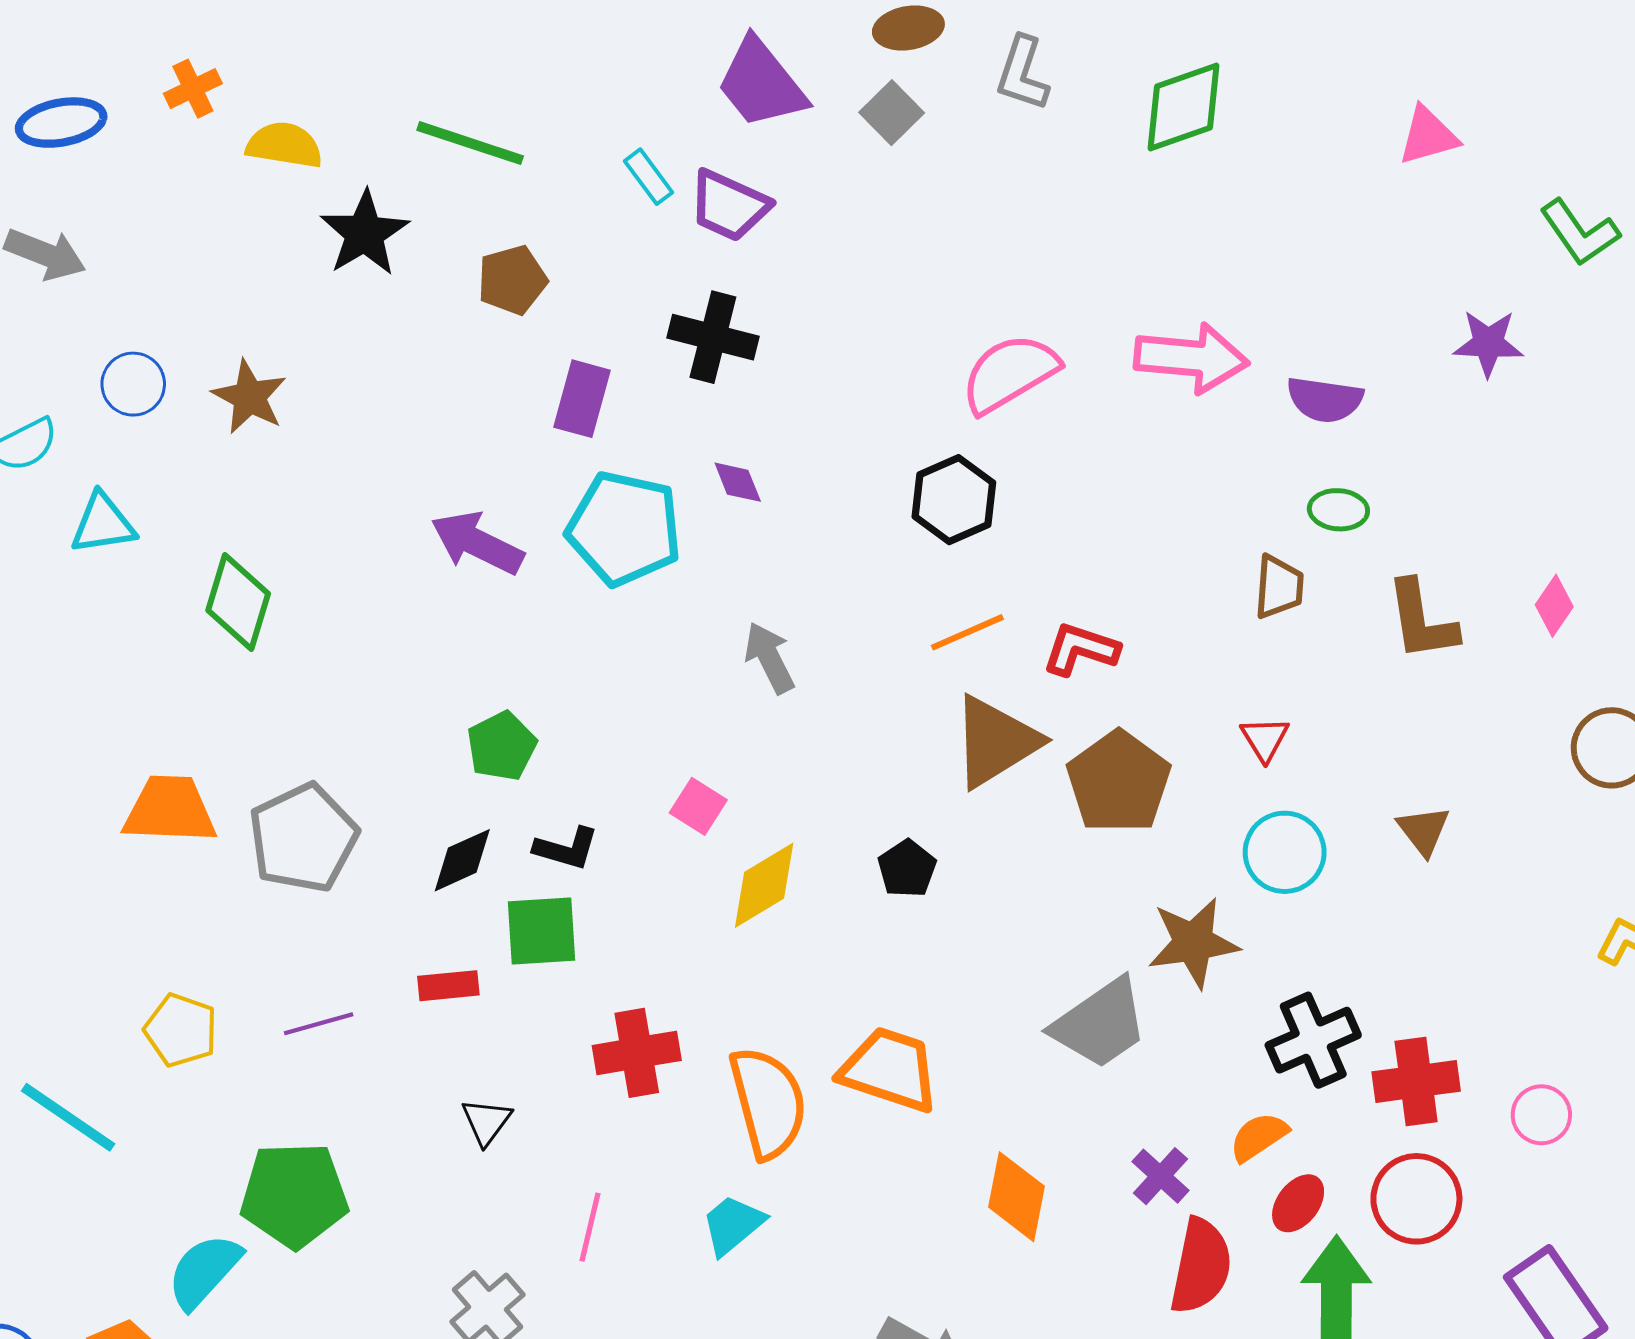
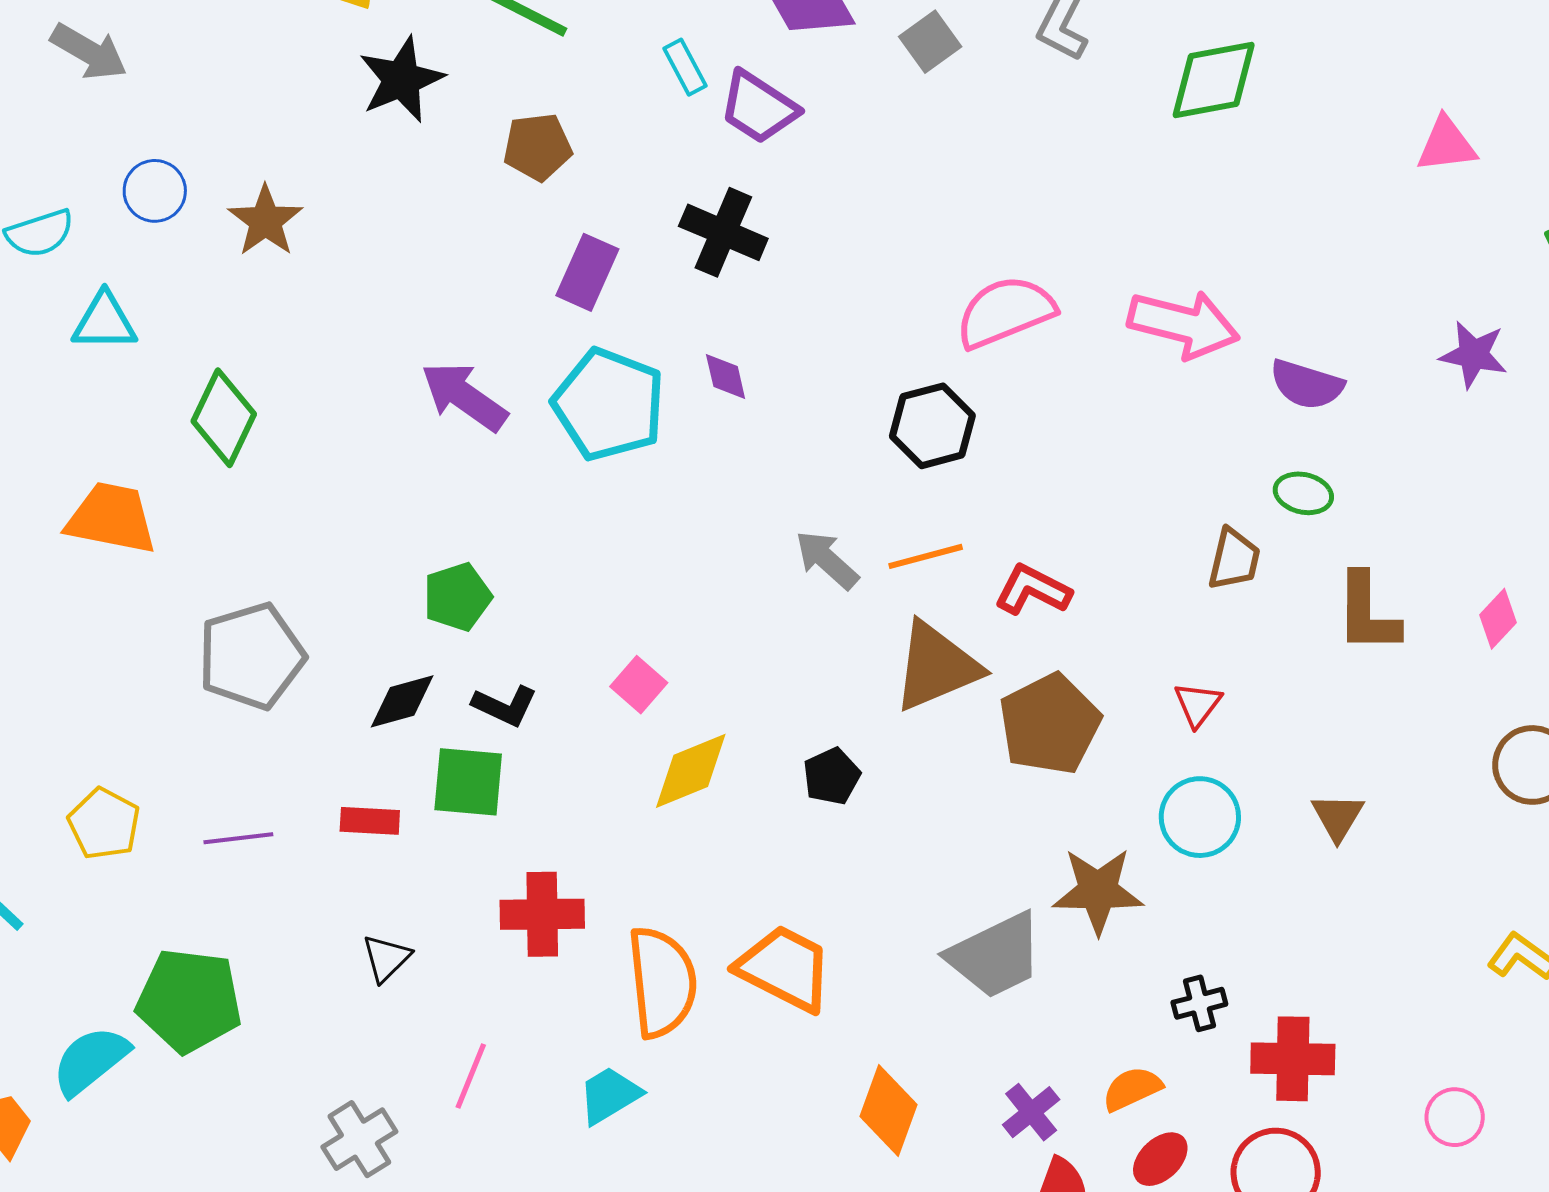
gray arrow: (769, 658) -> (827, 560), moved, turned -30
orange trapezoid: (170, 810) -> (111, 518), moved
black cross: (1313, 1040) -> (1199, 1003), size x0.6
pink circle: (1541, 1115) -> (1455, 1117), moved

